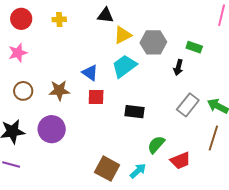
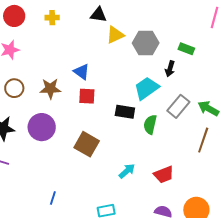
cyan trapezoid: (124, 66) -> (147, 88), moved
green semicircle: (156, 145) -> (150, 124), moved, turned -30
red trapezoid: (180, 161) -> (164, 175), moved
brown square: (107, 169) -> (87, 144), moved

